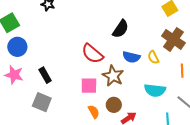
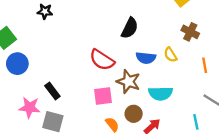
brown cross: (173, 39) -> (190, 32), size x0.7
pink star: (14, 75) -> (30, 107), moved
cyan semicircle: (155, 90) -> (161, 93), moved

